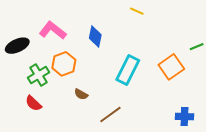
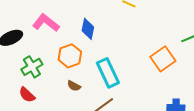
orange hexagon: (64, 64) -> (70, 56), moved
cyan rectangle: (128, 70) -> (108, 73), moved, turned -52

